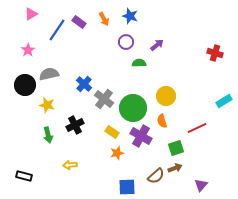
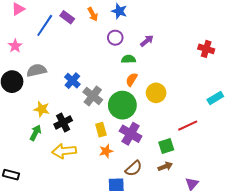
yellow star: (47, 105) -> (42, 109), moved
orange semicircle: (162, 121) -> (132, 80), moved, turned 48
yellow rectangle: (112, 132) -> (101, 130), turned 40
green arrow: (48, 135) -> (36, 133), turned -140
yellow arrow: (70, 165) -> (64, 151), moved, size x1.6
brown semicircle: (156, 176) -> (134, 168), moved

